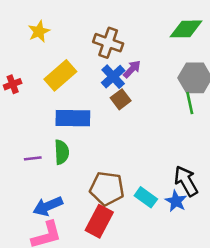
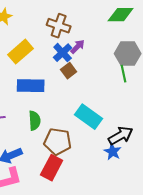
green semicircle: (62, 152) -> (35, 121), moved
black arrow: (186, 181) -> (121, 136), turned 90
cyan rectangle: (146, 197) -> (89, 117), moved, size x1.5

